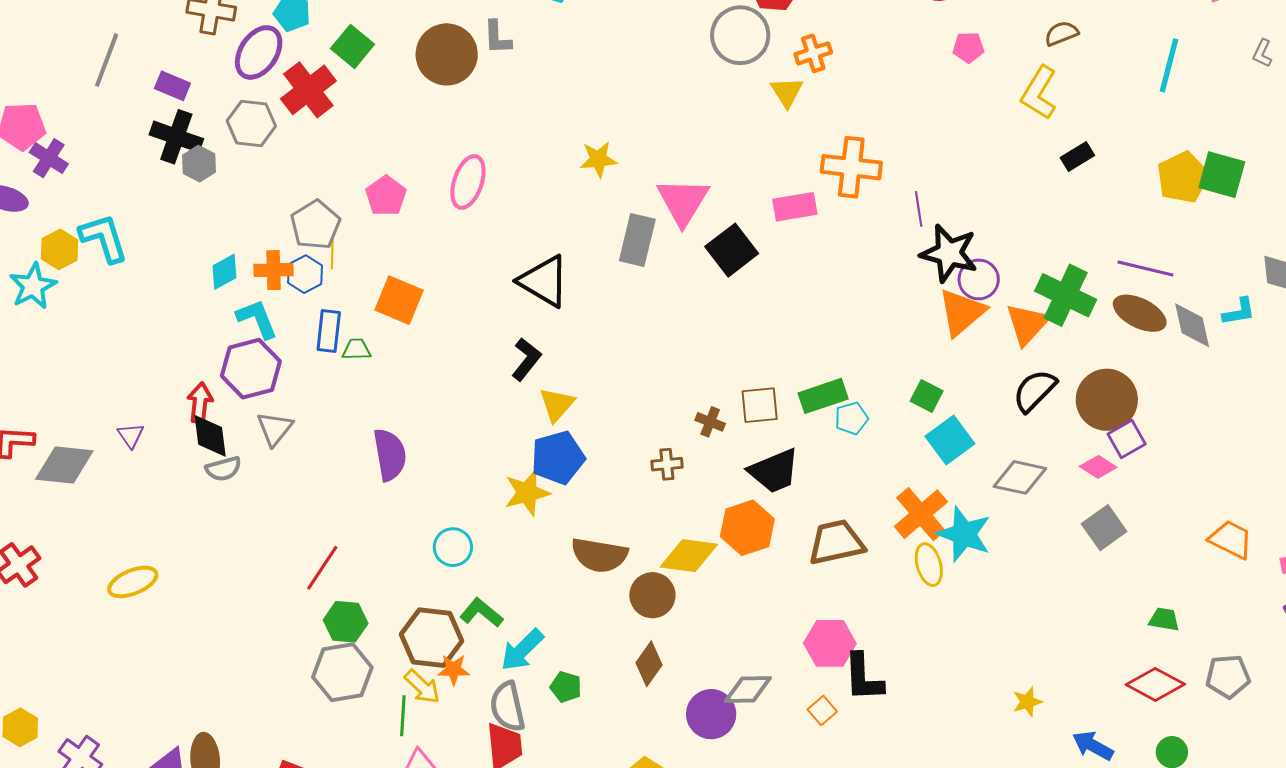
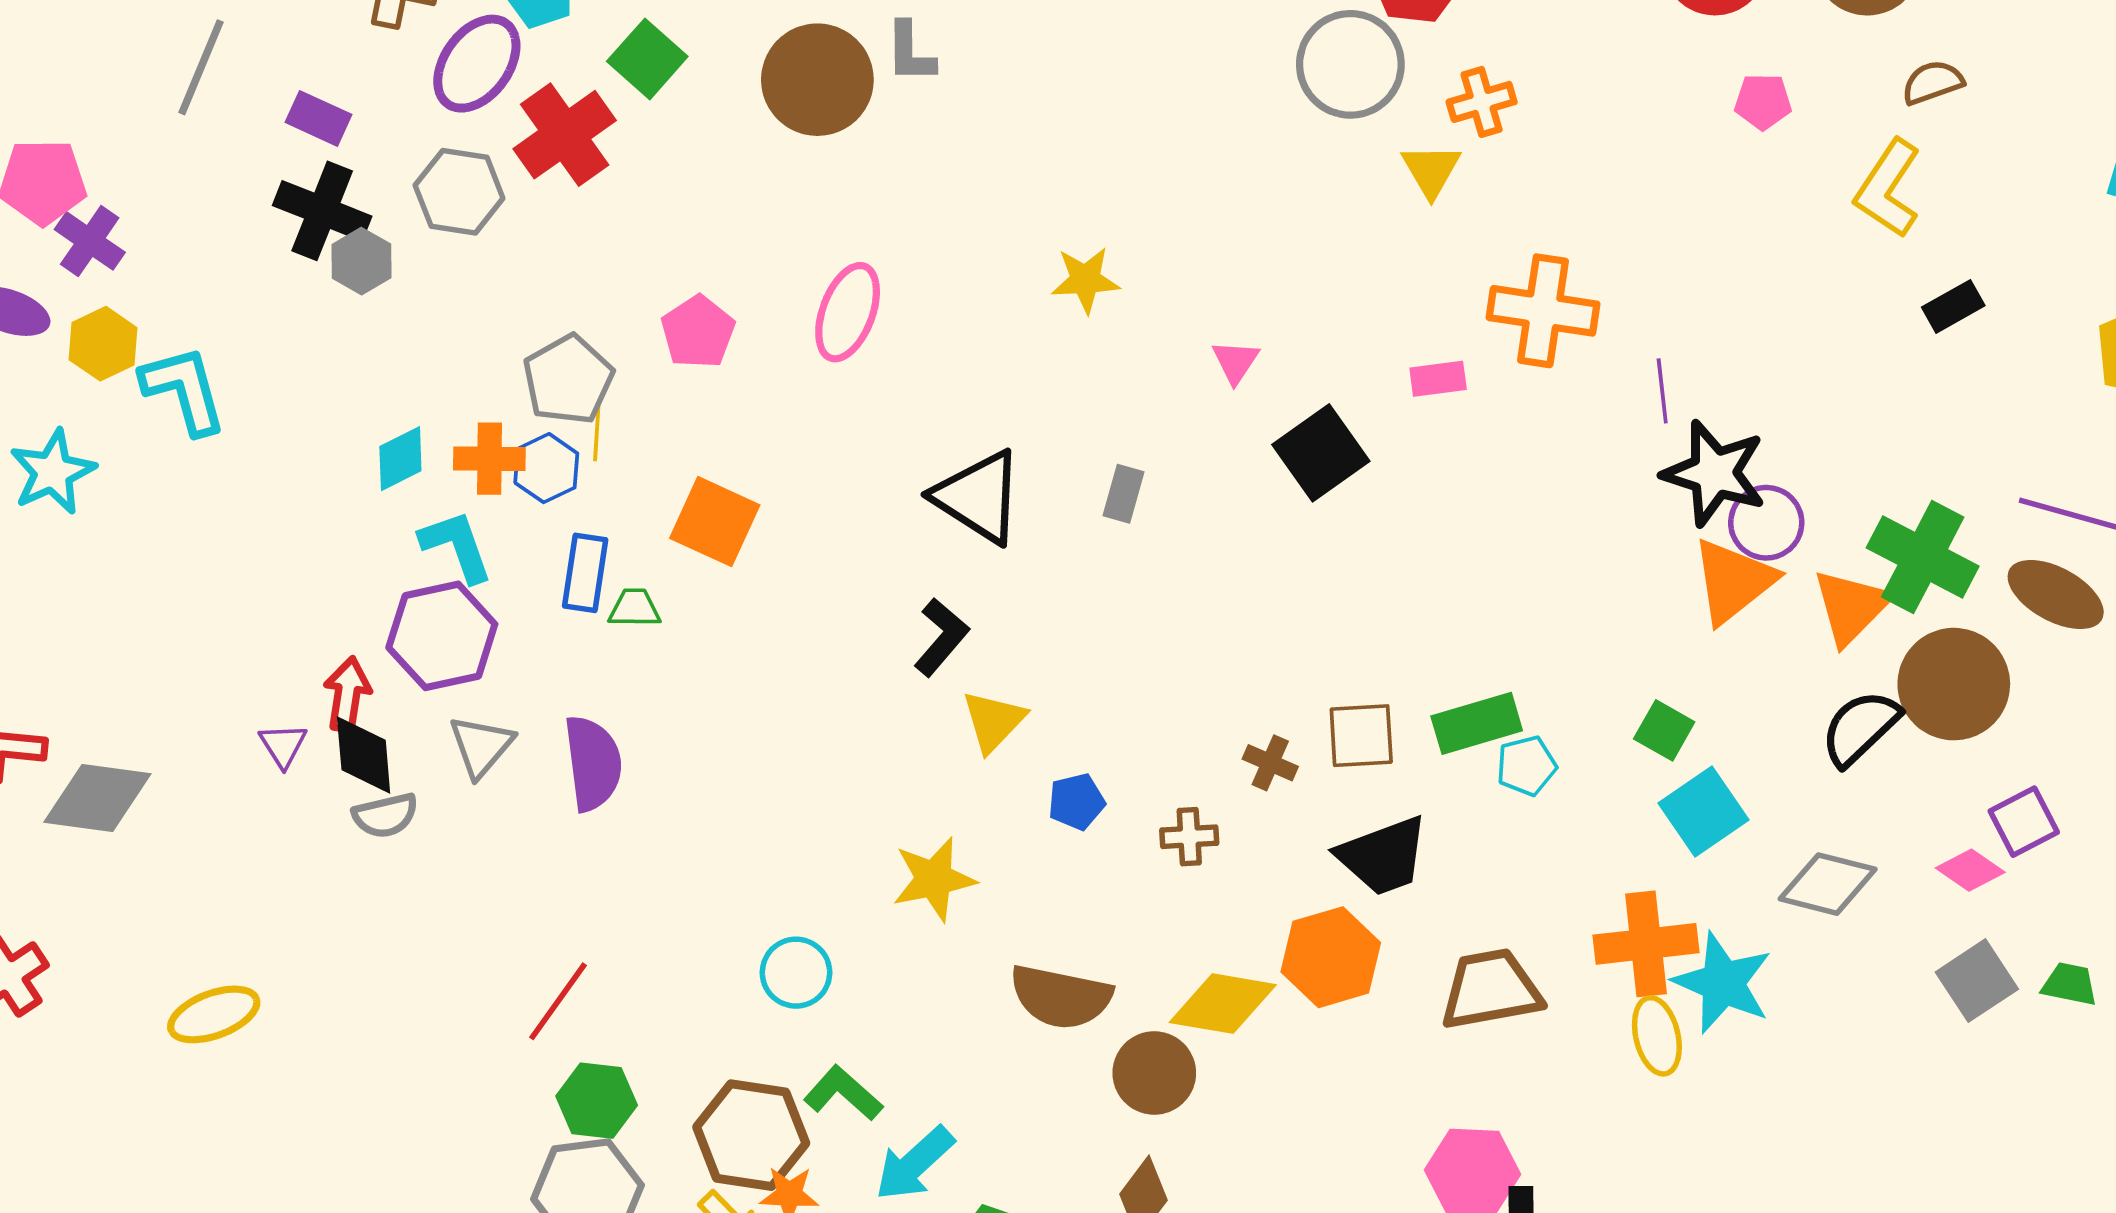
pink triangle: (683, 201) -> (1236, 362), size x0.5
pink rectangle: (795, 207) -> (1438, 379), size x0.7
gray rectangle: (637, 240) -> (1123, 494), moved, size x0.6
yellow hexagon: (60, 249) -> (103, 344), moved
brown circle: (1107, 400) -> (1954, 684), moved
purple triangle: (131, 435) -> (283, 745), moved
purple semicircle: (390, 455) -> (593, 763), moved
blue pentagon: (558, 458) -> (1076, 802), moved, size x0.6
orange cross: (921, 514) -> (1646, 944), turned 32
green trapezoid: (1164, 619) -> (2070, 984), moved

